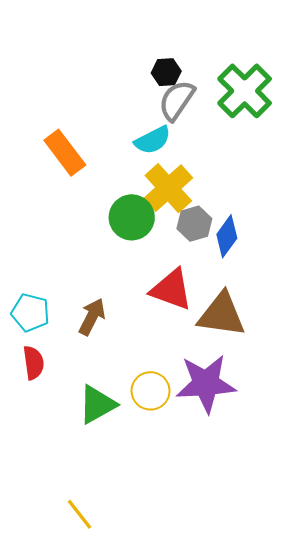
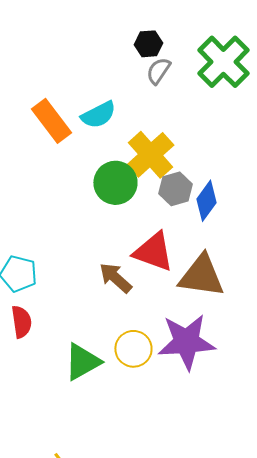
gray semicircle: (177, 100) -> (158, 71), size x0.7
cyan semicircle: (153, 140) -> (98, 115), moved
brown arrow: (92, 317) -> (115, 278), moved, turned -75

